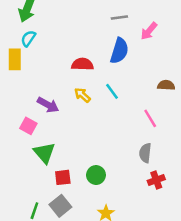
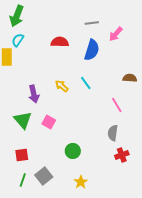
red semicircle: (82, 64) -> (60, 42), moved
purple arrow: (48, 105) -> (34, 94), turned 48
pink square: (28, 126) -> (49, 122), moved
green triangle: (44, 153) -> (23, 120), moved
red square: (63, 177) -> (22, 155), moved

